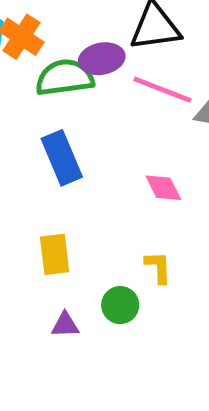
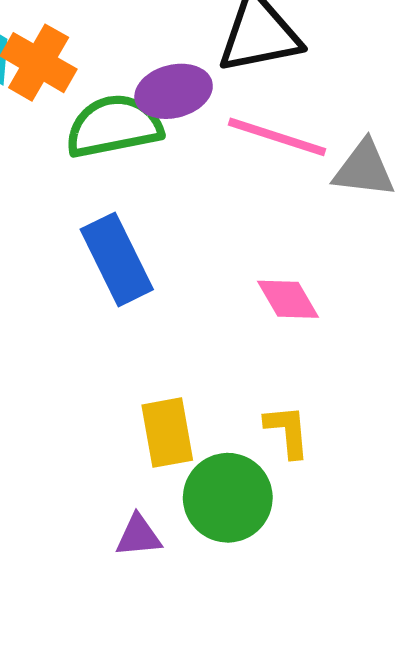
yellow rectangle: (55, 254) -> (167, 433), moved
green circle: (120, 305) -> (228, 498), size x1.4

